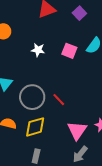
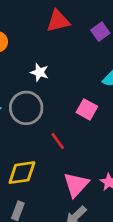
pink square: (69, 51) -> (87, 109), moved
gray circle: (32, 97) -> (26, 108), moved

